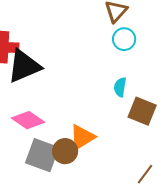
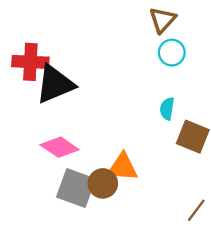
orange triangle: (82, 137) -> (123, 167), turned 36

